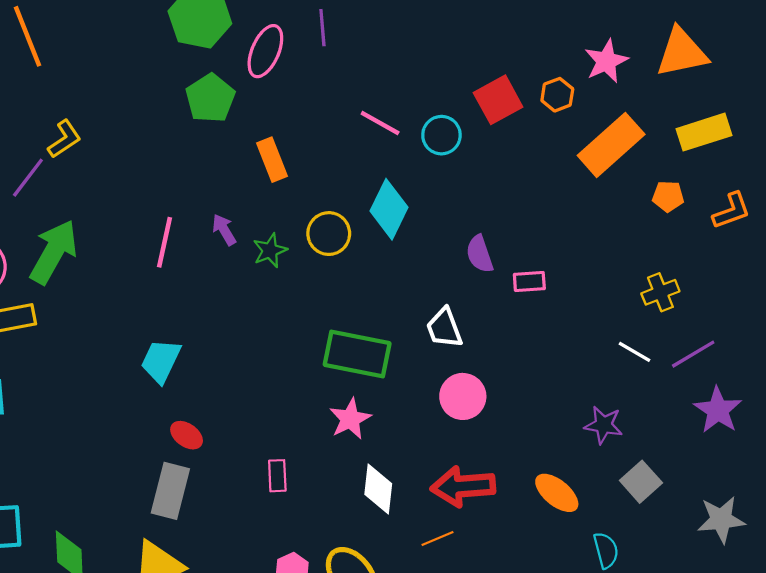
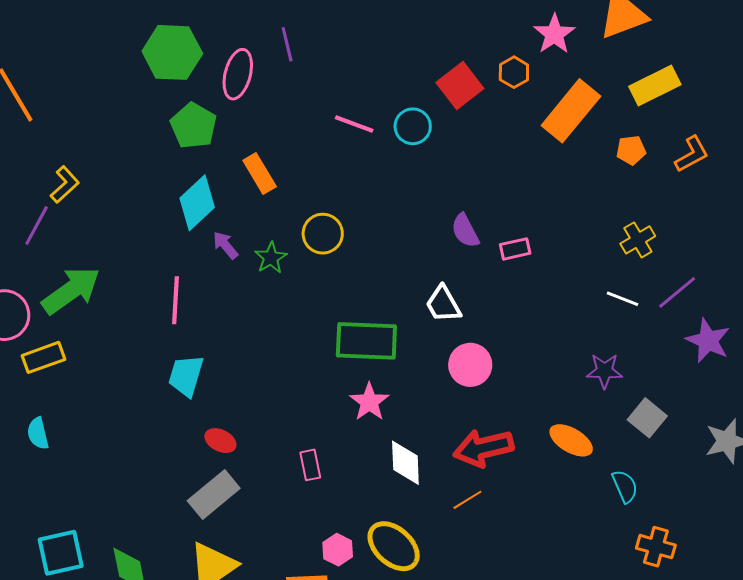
cyan diamond: (389, 209) -> (197, 203), moved, turned 30
pink line: (164, 242) -> (176, 300), moved
green arrow: (54, 252) -> (71, 290), turned 34
gray rectangle: (170, 491) -> (214, 495), turned 45

